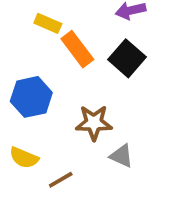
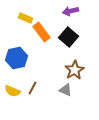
brown star: (94, 123) -> (74, 70), moved, turned -30
brown line: (61, 180) -> (32, 88), moved, turned -32

